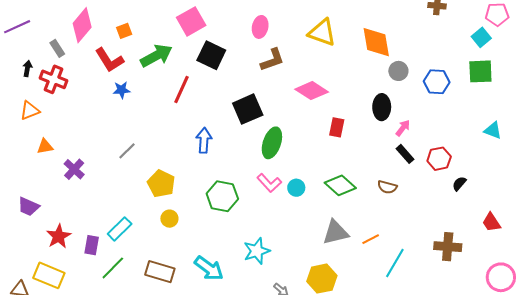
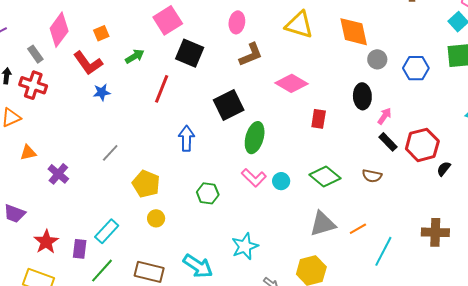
green arrow: (156, 56) -> (135, 56), size x0.6
red hexagon: (439, 159) -> (422, 145), size x1.4
green hexagon: (222, 196) -> (208, 193), size x0.7

